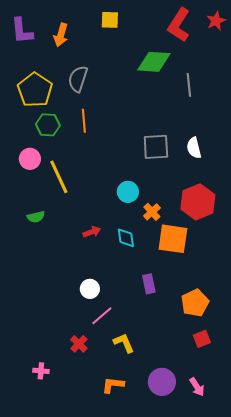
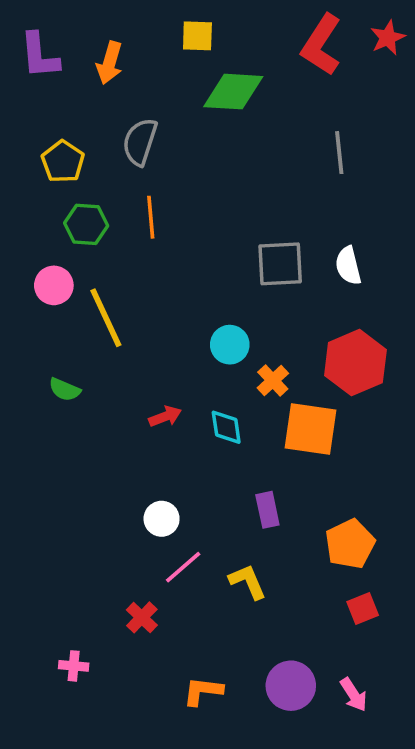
green diamond: (154, 62) -> (233, 92), moved
yellow pentagon: (35, 90) -> (63, 162), size x0.7
green semicircle: (36, 217) -> (65, 390), turned 36
yellow L-shape: (124, 343) -> (248, 582), moved

